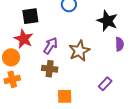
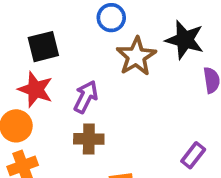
brown star: (79, 51) -> (136, 56), moved

